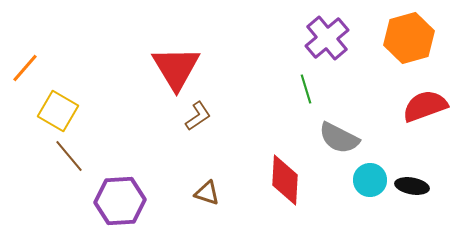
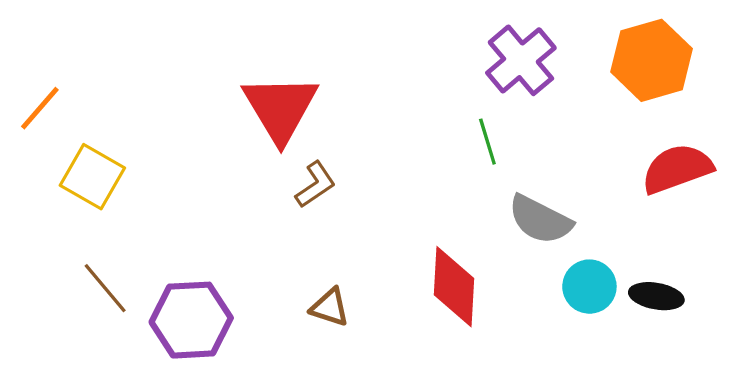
brown line: (69, 156) -> (105, 288), moved

